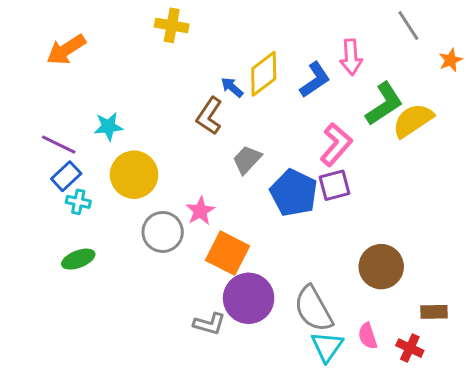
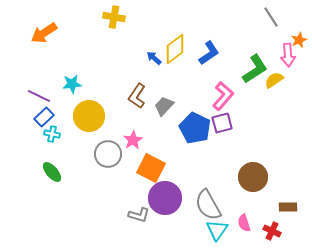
pink arrow: (351, 57) -> (288, 55), moved
brown L-shape: (209, 116) -> (137, 96), moved
yellow semicircle: (413, 120) -> (274, 80), size x0.7
green ellipse: (78, 259) -> (52, 172), turned 70

